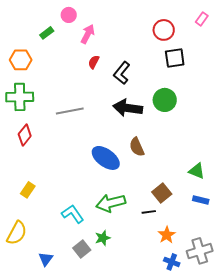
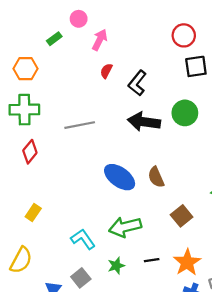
brown semicircle: (137, 147) -> (156, 177), moved
black line: (149, 212) -> (152, 260), moved
orange star: (167, 235) -> (187, 262), size x1.4
gray square: (82, 249) -> (81, 278), moved

